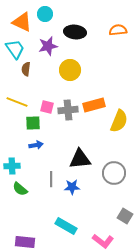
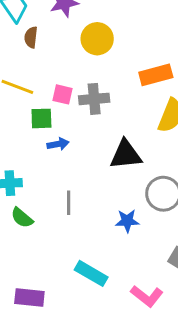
orange rectangle: (94, 105) -> (156, 75), moved
blue arrow: (36, 145) -> (58, 144), moved
black triangle: (80, 159) -> (126, 155), moved
blue star: (72, 187) -> (127, 221), moved

